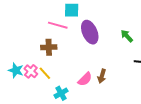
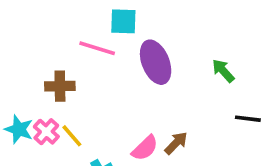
brown cross: (49, 47) -> (60, 86), moved
brown arrow: (102, 76) -> (176, 143), turned -152

